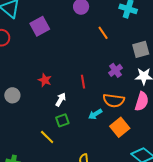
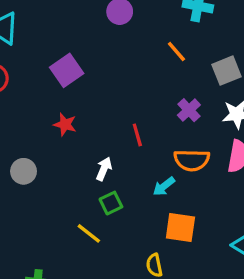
purple square: (40, 26) -> (67, 70), moved
orange line: (103, 33) -> (176, 51), moved
red star: (45, 80) -> (65, 124), moved
orange square: (120, 127) -> (180, 228), moved, turned -36

